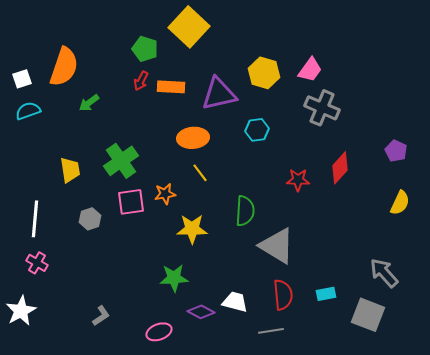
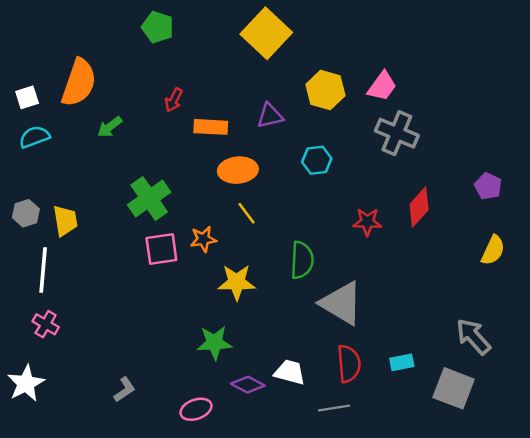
yellow square: (189, 27) -> (266, 33), moved
green pentagon: (145, 49) -> (158, 27), moved
orange rectangle: (171, 87) -> (211, 127), moved
purple triangle: (219, 94) -> (270, 116), size x0.6
yellow trapezoid: (70, 170) -> (65, 221), moved
gray hexagon: (90, 219) -> (26, 213), moved

